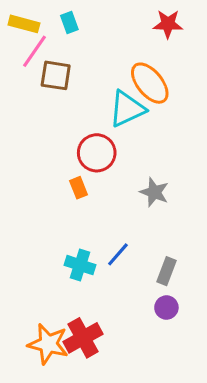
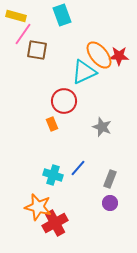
cyan rectangle: (69, 22) -> (62, 15), moved, size x1.5
red star: (168, 24) -> (119, 56), moved
orange star: (48, 344) -> (38, 207), moved

